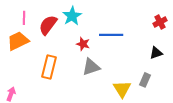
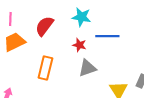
cyan star: (72, 16) -> (81, 17), moved, turned -30
pink line: (24, 18) -> (10, 19), moved

